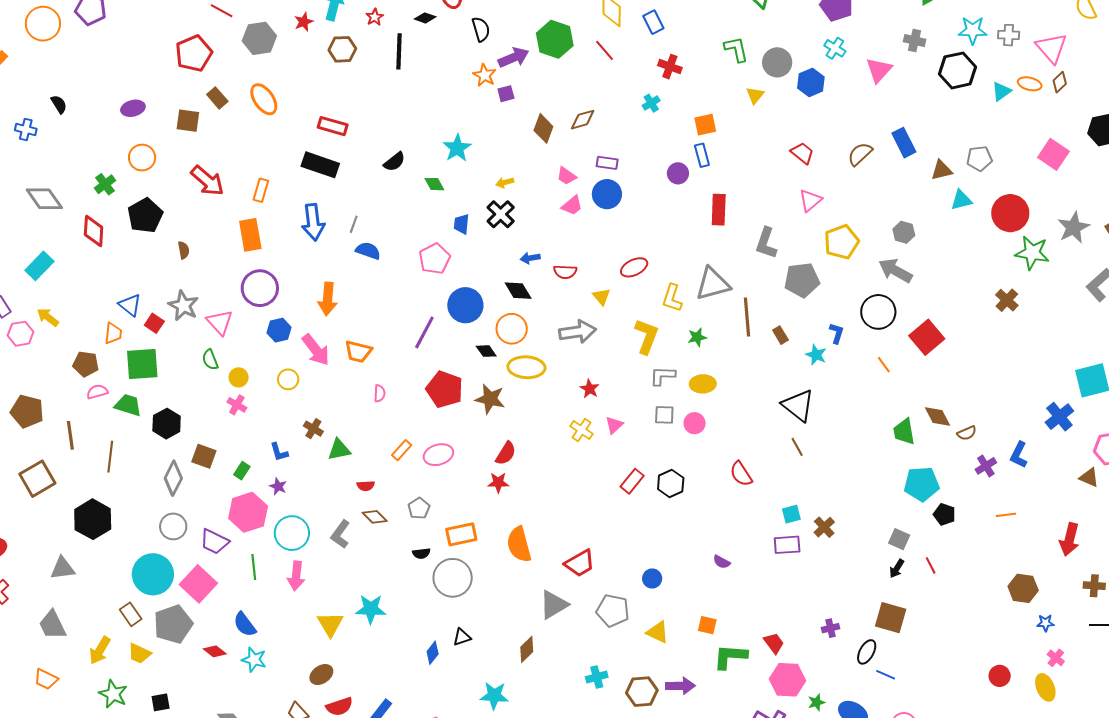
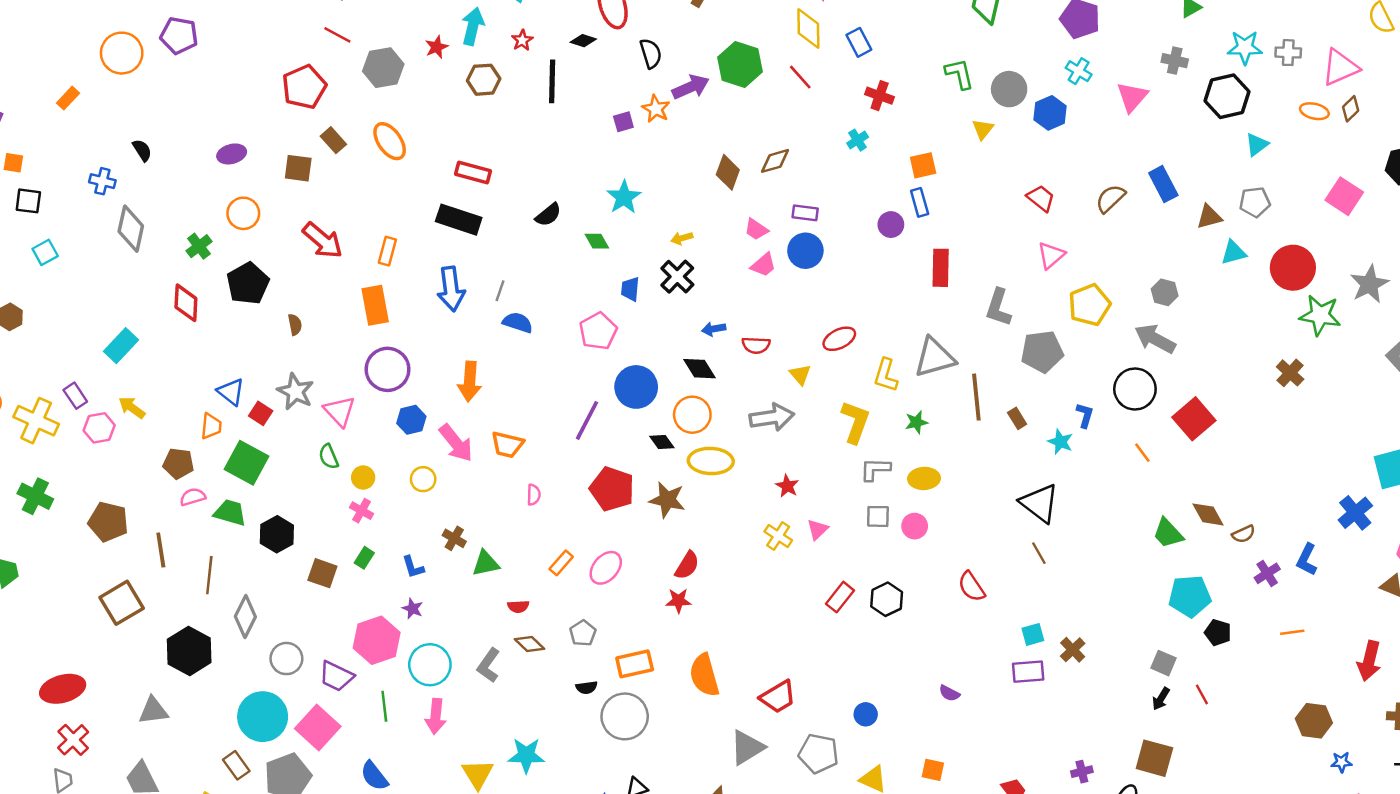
pink triangle: (1051, 48) -> (1340, 67), turned 48
cyan triangle: (1001, 91) -> (1257, 145), moved
purple square: (506, 94) -> (623, 122), moved
gray diamond: (44, 199) -> (131, 229), moved, turned 48
green square: (142, 364) -> (247, 463), turned 33
green trapezoid: (904, 432) -> (1168, 533), turned -32
pink ellipse: (438, 455) -> (606, 568), turned -32
green rectangle: (242, 471) -> (364, 558), moved
gray diamond: (173, 478) -> (245, 617), moved

